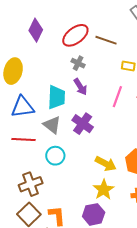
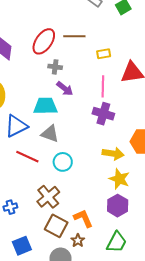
cyan trapezoid: (56, 97) -> (45, 106), turned -75
purple cross: (83, 124) -> (103, 114), moved
red line: (23, 140) -> (27, 157), turned 40

